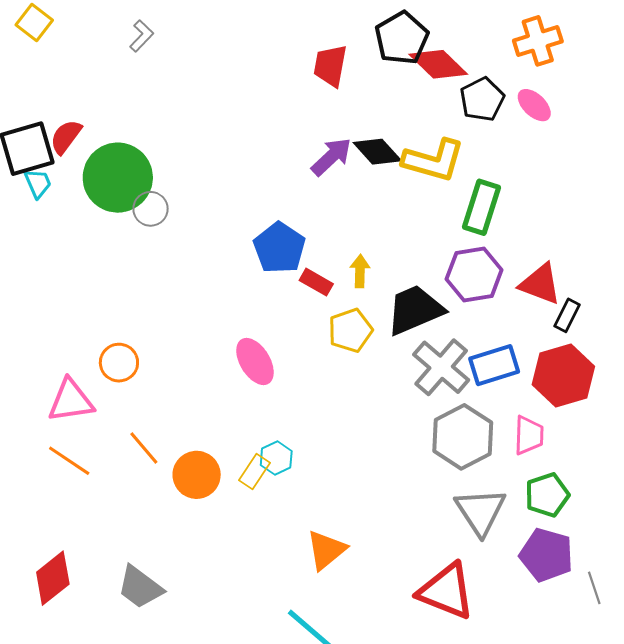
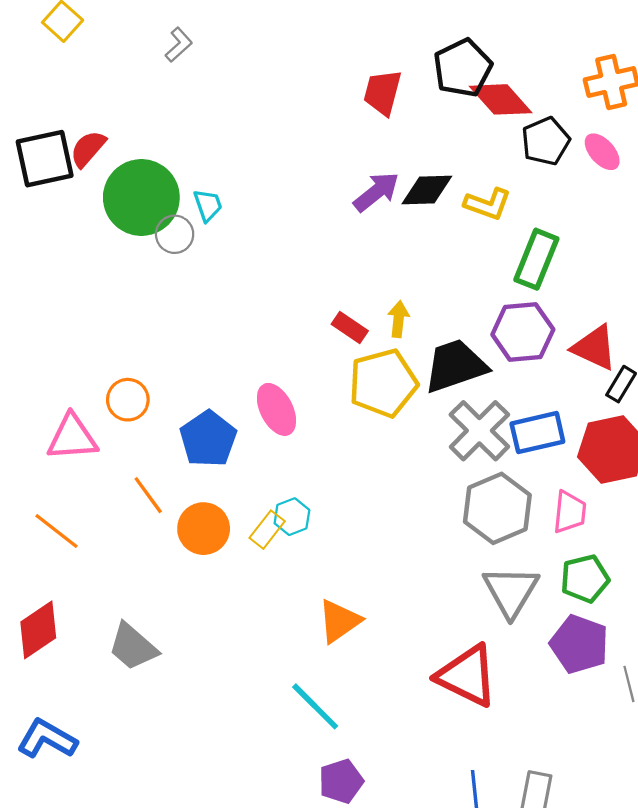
black diamond: (377, 152) -> (427, 190), turned -54
yellow L-shape: (433, 160) -> (488, 204), size x0.7
cyan trapezoid: (38, 183) -> (208, 205), moved
blue pentagon: (279, 248) -> (208, 439), moved
yellow pentagon: (350, 330) -> (383, 383), size x1.4
orange line: (69, 461) -> (56, 531), moved

